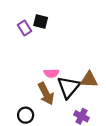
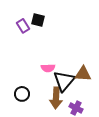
brown arrow: (46, 94) -> (56, 98), moved, turned 30
black circle: (26, 115) -> (22, 94), moved

